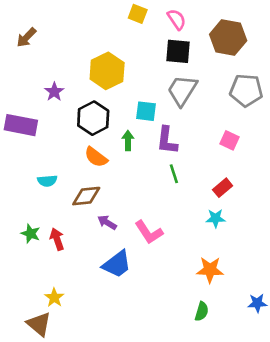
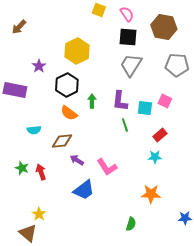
cyan square: (146, 111) -> (145, 108), moved
green semicircle: (202, 311) -> (131, 224), moved

